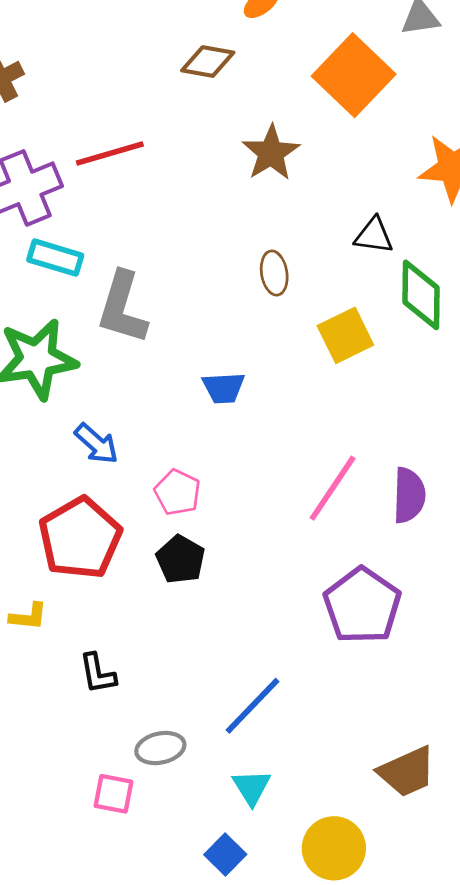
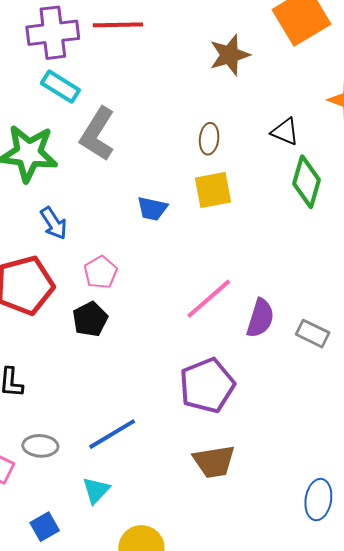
yellow square: (345, 335) -> (213, 190), moved
brown trapezoid: (407, 772) -> (214, 462), moved
blue square: (225, 855) -> (45, 527), moved

